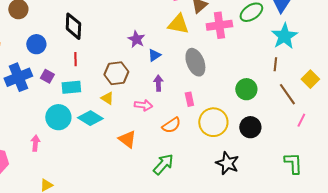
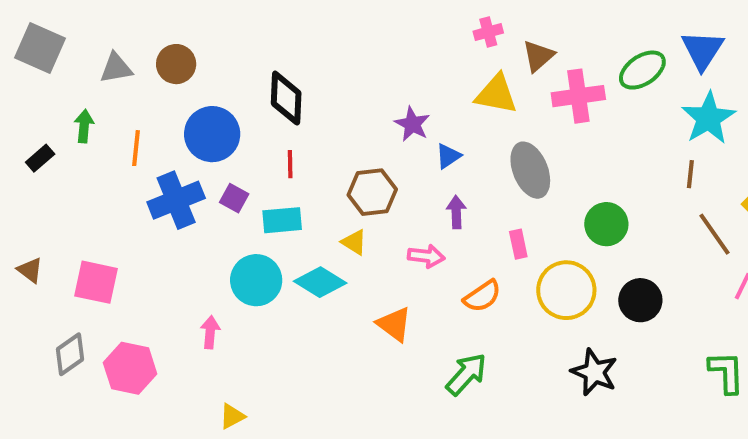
blue circle: (36, 44) -> (212, 134), size x1.4
green circle: (246, 89) -> (606, 224), moved

